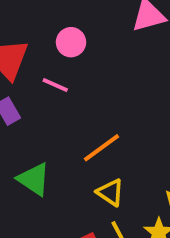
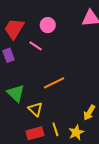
yellow triangle: (110, 192) -> (35, 109), moved

